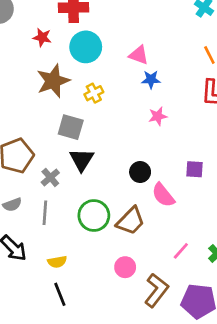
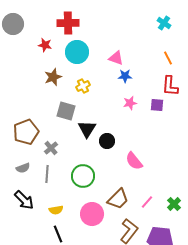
brown star: (53, 81) -> (53, 77), size x0.7
black triangle: (82, 160) -> (87, 129), moved
purple square: (194, 169) -> (157, 105), moved
black circle: (140, 172) -> (107, 141), moved
brown trapezoid: (131, 221) -> (118, 199), moved
pink circle: (125, 267) -> (92, 214), moved, size x1.5

